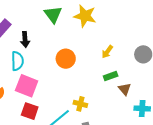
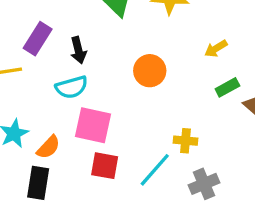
yellow arrow: (107, 52) -> (216, 49), turned 32
cyan semicircle: (17, 61) -> (72, 87), turned 84

